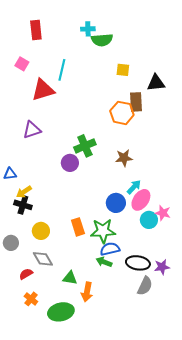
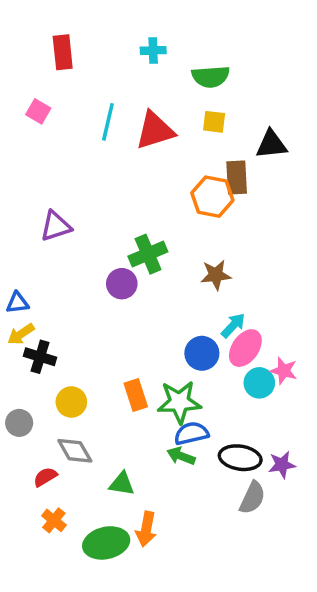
green semicircle: (102, 40) -> (211, 77), moved
red triangle: (43, 90) -> (155, 131), moved
yellow arrow: (24, 192) -> (21, 334), moved
orange arrow: (87, 292) -> (146, 529), moved

